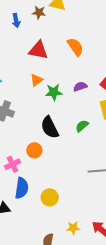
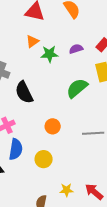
green semicircle: (82, 126) -> (77, 88), size x1.6
black semicircle: (50, 127) -> (24, 92), moved
orange circle: (34, 150) -> (53, 126), moved

